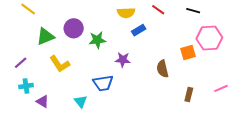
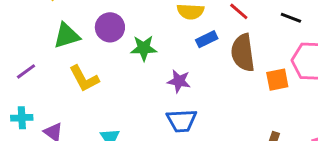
brown semicircle: (163, 69) -> (243, 53), moved, size x1.4
blue trapezoid: (103, 83) -> (182, 121), moved
cyan cross: (26, 86) -> (22, 118), moved

